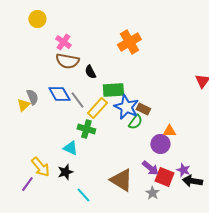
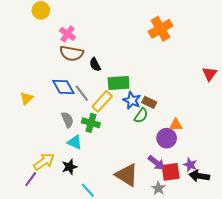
orange cross: (129, 42) -> (160, 29), moved
gray semicircle: (32, 97) -> (67, 120), moved
blue star: (126, 107) -> (132, 100), size x0.7
yellow arrow: (40, 167) -> (44, 162), turned -85
red square: (164, 177) -> (171, 172), turned -30

